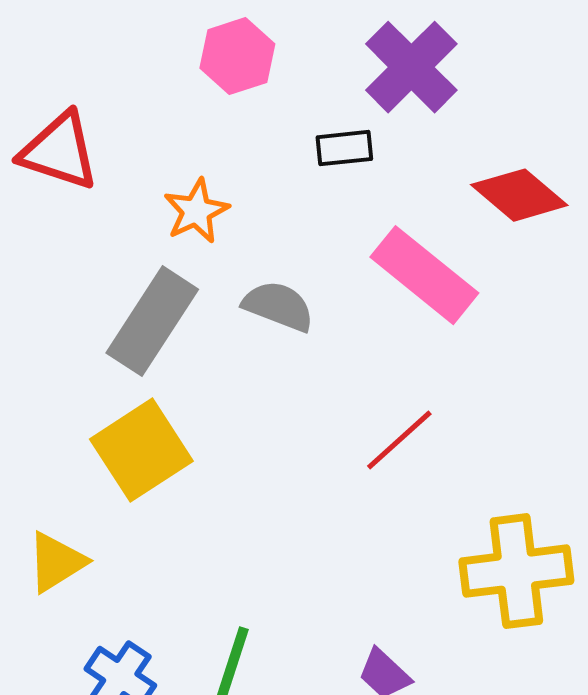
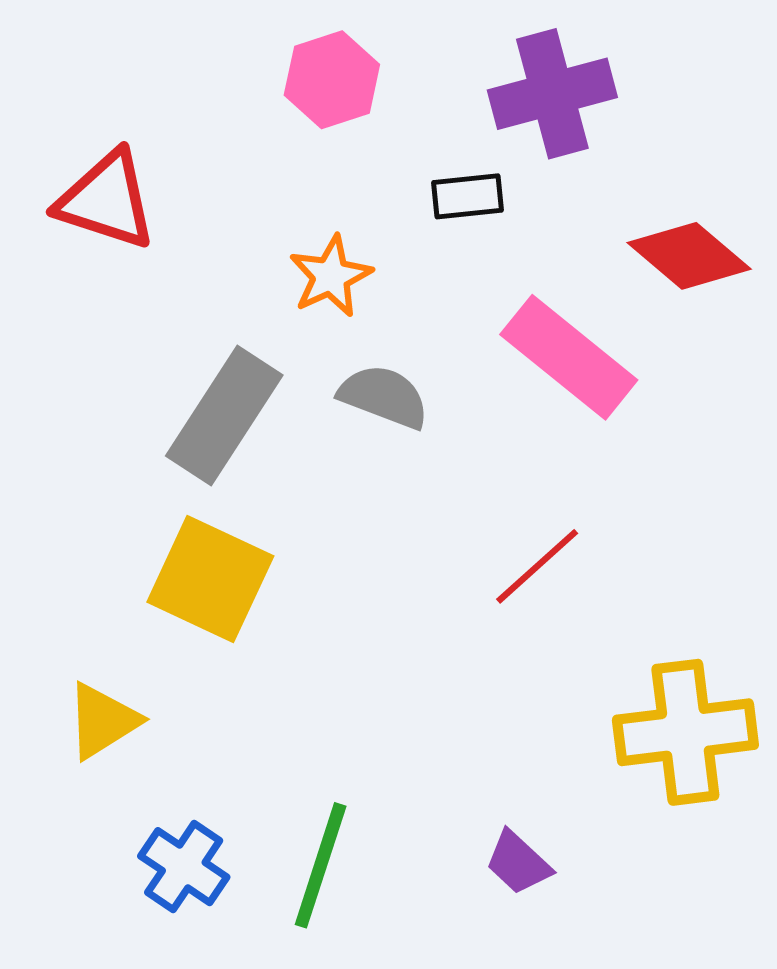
purple cross: (411, 67) -> (552, 94), turned 30
orange star: (196, 211) -> (331, 276), moved
yellow square: (141, 450) -> (210, 579), turned -32

